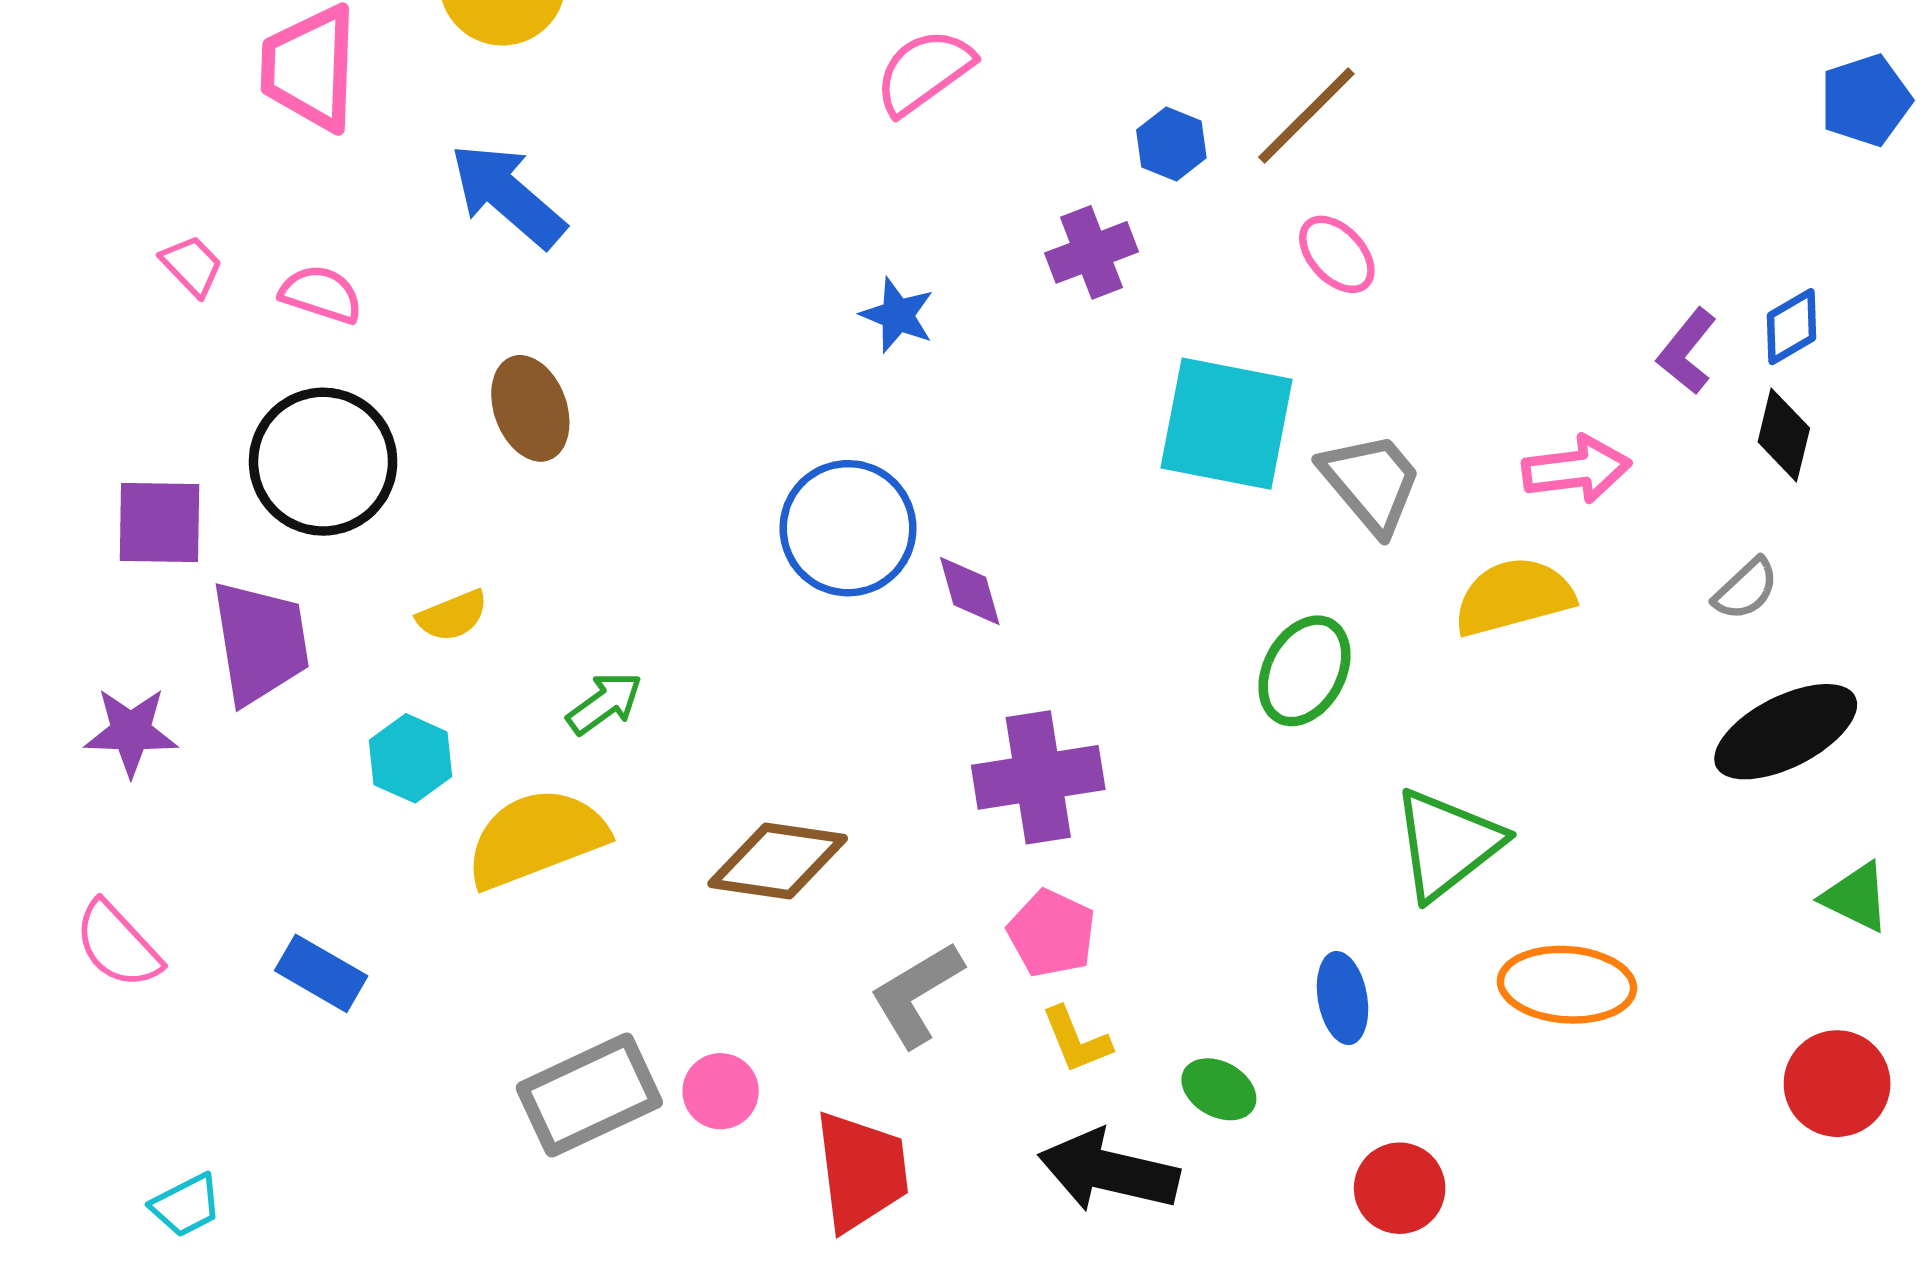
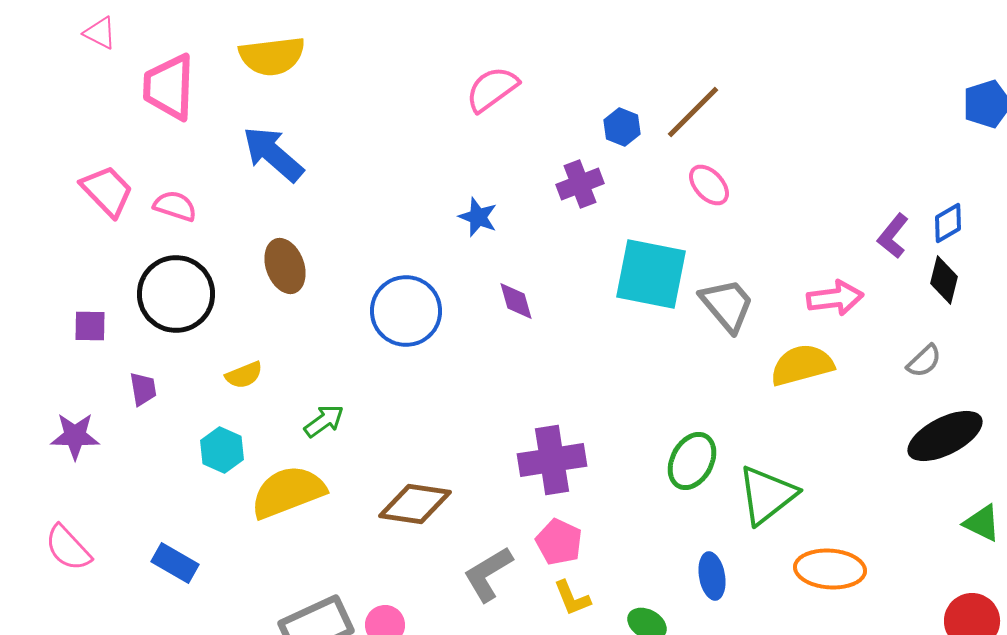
pink trapezoid: (192, 266) -> (107, 191), size x1.6
purple square: (159, 522) -> (90, 326), size x0.7
blue circle: (848, 528) -> (406, 311), moved
purple diamond: (970, 591) -> (516, 301), moved
purple trapezoid: (260, 642) -> (143, 389), size x0.5
green ellipse: (1304, 671) -> (692, 461), moved

